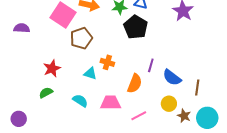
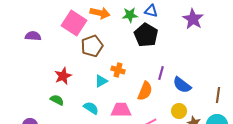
cyan triangle: (90, 73) -> (101, 81), turned -48
brown line: (197, 88) -> (218, 95), moved
green semicircle: (46, 93) -> (57, 100), turned 56

